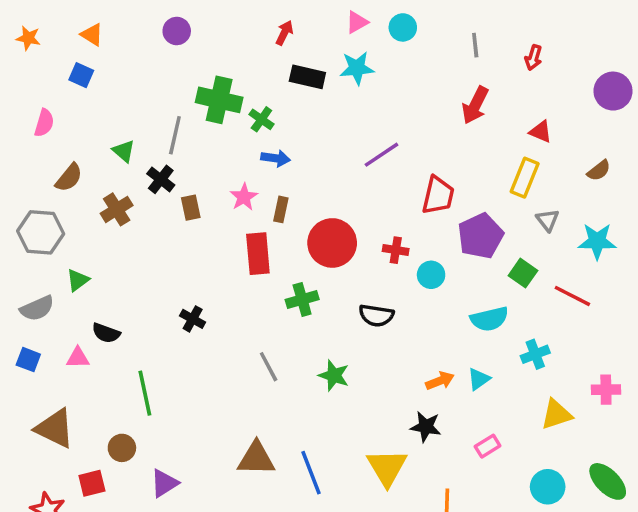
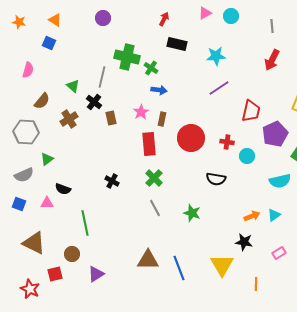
cyan star: (357, 68) -> (216, 56), moved
green cross: (302, 300) -> (154, 178), moved, turned -30

